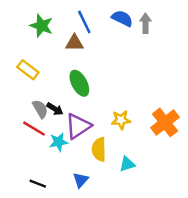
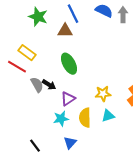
purple triangle: (78, 126) -> (68, 99), size x0.7
red line: (34, 129) -> (17, 67), moved
cyan star: (59, 142) -> (61, 119), moved
cyan triangle: (127, 164) -> (108, 116), moved
black line: (38, 184) -> (35, 146), turned 32

